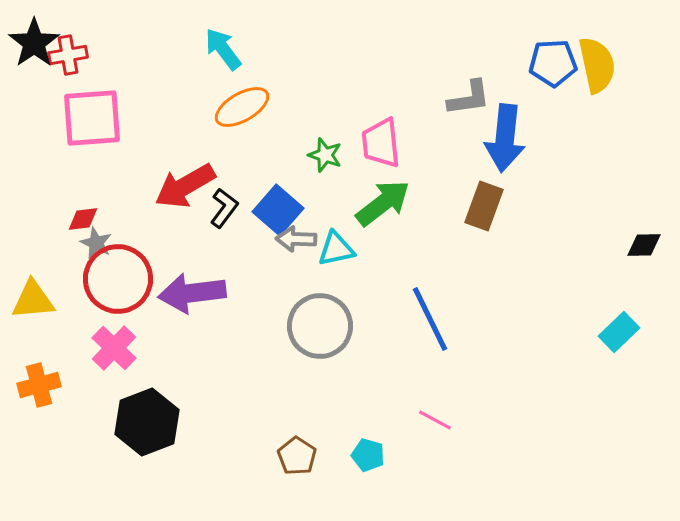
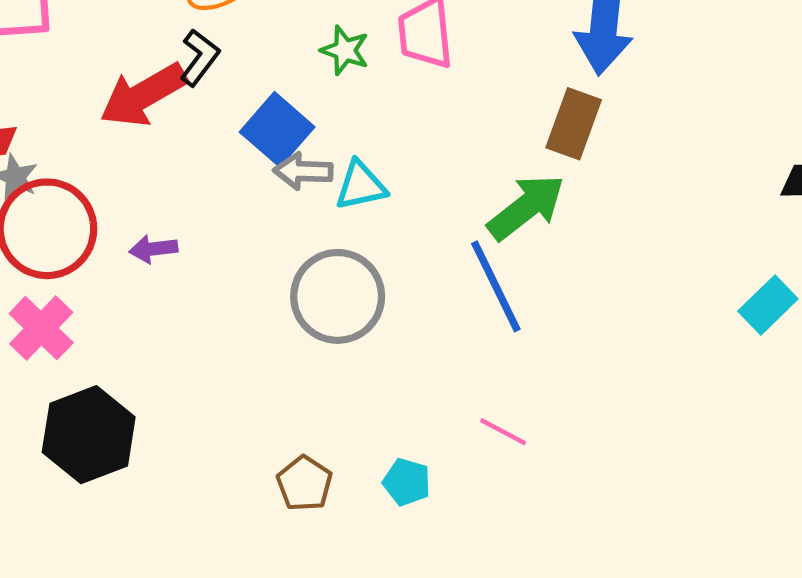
green arrow: (383, 203) -> (526, 207), moved
black L-shape: (224, 208) -> (199, 58), moved
purple arrow: (192, 293) -> (153, 249), size x0.5

